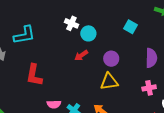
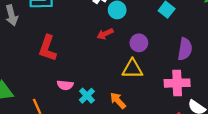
pink cross: (149, 88) -> (177, 83), size x1.5

